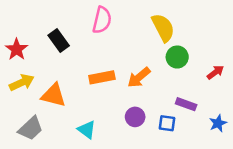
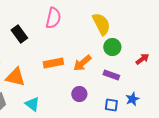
purple rectangle: (186, 104) -> (111, 75), moved
blue square: (167, 123) -> (111, 105), moved
blue star: (218, 123) -> (132, 99), moved
cyan triangle: (87, 130) -> (32, 104), moved

